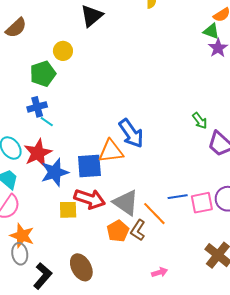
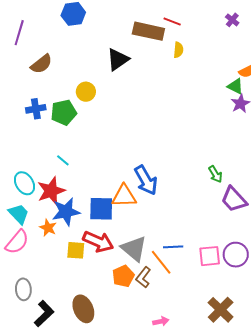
blue cross: (37, 107) -> (36, 109), moved
blue line: (178, 197) -> (173, 247), moved
orange star: (22, 236) -> (48, 228), moved, size x0.7

